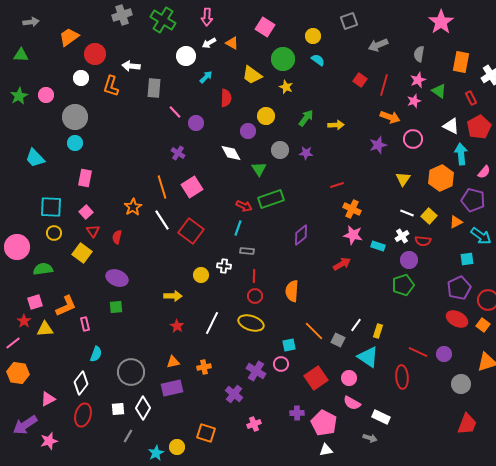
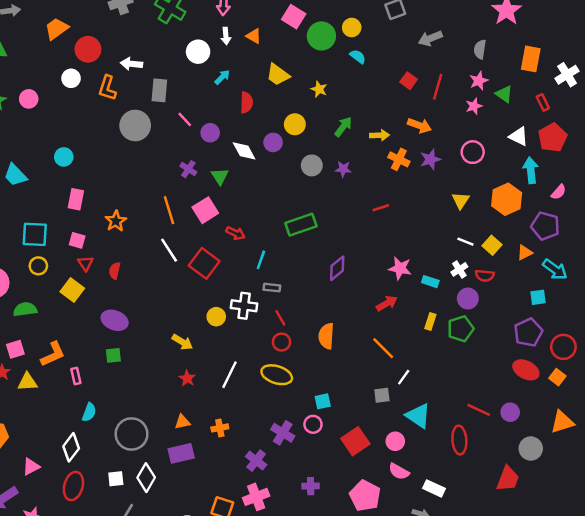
white arrow: (209, 43) -> (226, 36), turned -64
green circle: (283, 59) -> (321, 36), moved
gray circle: (75, 117) -> (135, 125), moved
orange arrow: (390, 117) -> (419, 125), moved
white diamond: (231, 153) -> (244, 151), moved
green triangle: (259, 169) -> (220, 176), moved
red arrow: (244, 206) -> (236, 233), moved
orange star: (133, 207) -> (116, 221), moved
orange cross: (352, 209) -> (399, 159), moved
pink square: (86, 212) -> (77, 240), turned -32
white cross: (224, 266) -> (244, 306), size x1.5
red line: (254, 276) -> (280, 318), turned -32
yellow arrow: (173, 296) -> (182, 342), turned 30
orange line: (314, 331) -> (383, 348), moved
yellow rectangle: (378, 331) -> (430, 321), moved
gray square: (338, 340) -> (382, 395), turned -32
purple cross: (297, 413) -> (311, 486), moved
pink cross: (254, 424) -> (256, 497), moved, size x1.5
red trapezoid: (467, 424) -> (508, 479), moved

